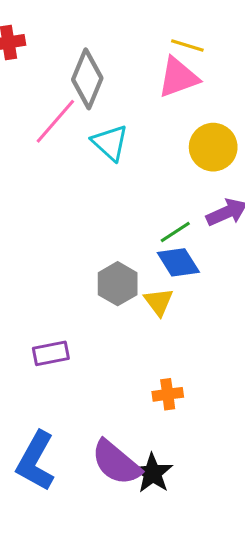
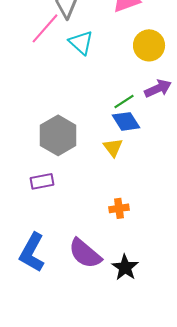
gray hexagon: (118, 284) -> (58, 135), moved, size x1.4
black star: (153, 473) -> (125, 267), moved

